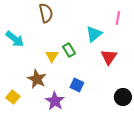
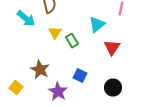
cyan arrow: (15, 39) -> (26, 19), moved
yellow triangle: (52, 56) -> (55, 33), moved
black circle: (123, 97) -> (113, 88), moved

